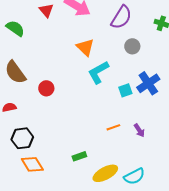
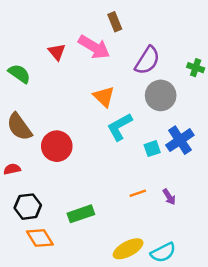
gray circle: (132, 46) -> (161, 95), size x1.6
red circle: (46, 88) -> (57, 146), size x1.6
green rectangle: (79, 156) -> (81, 214), moved, size x1.5

